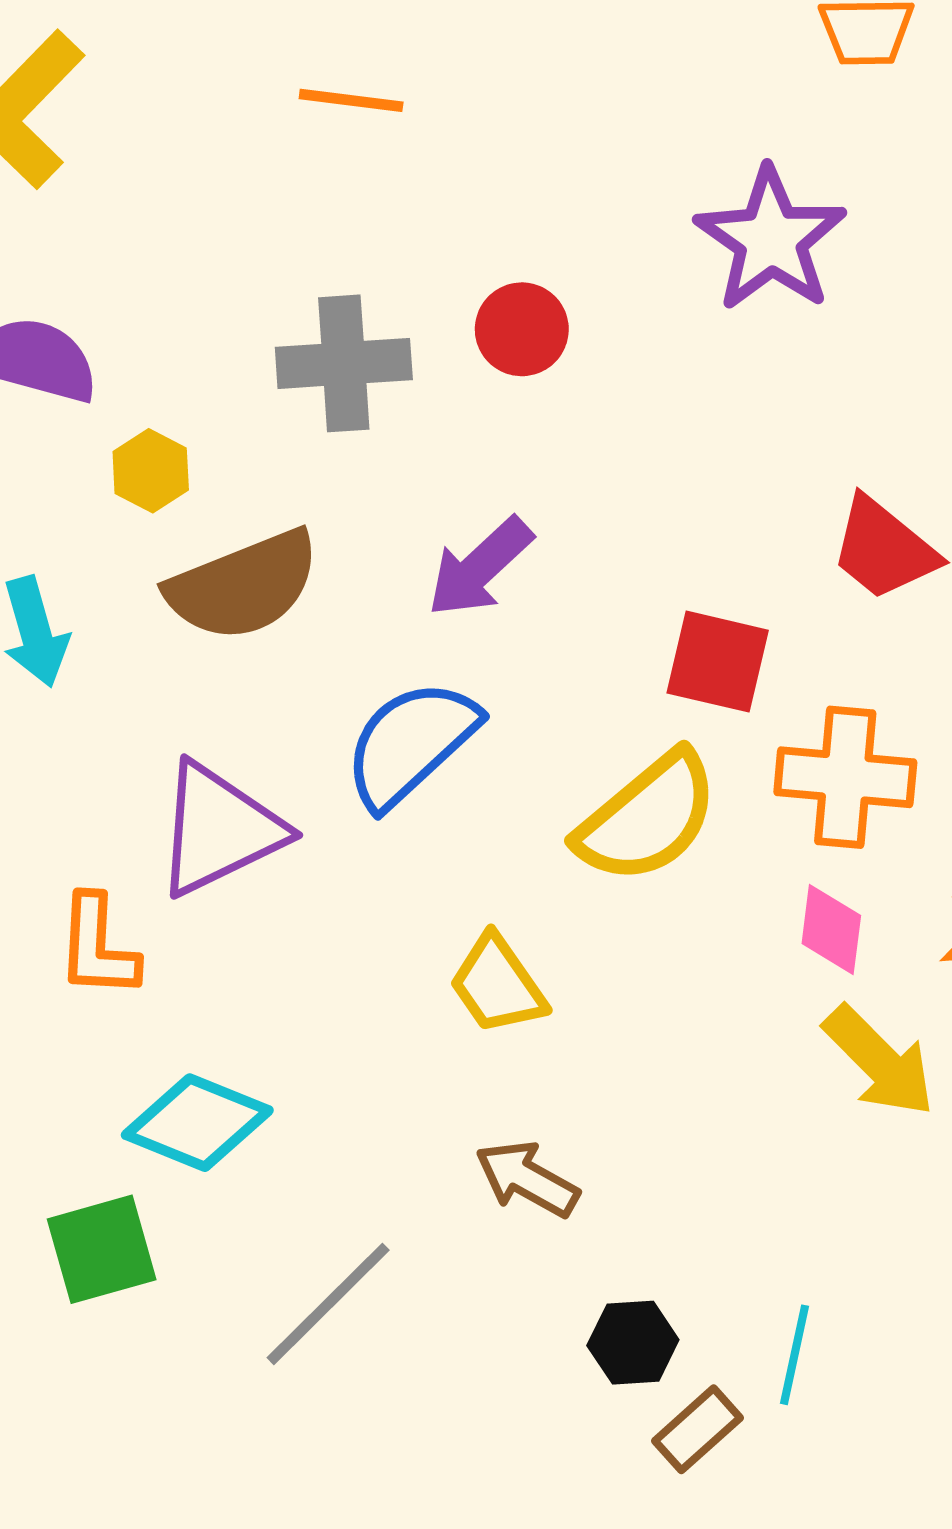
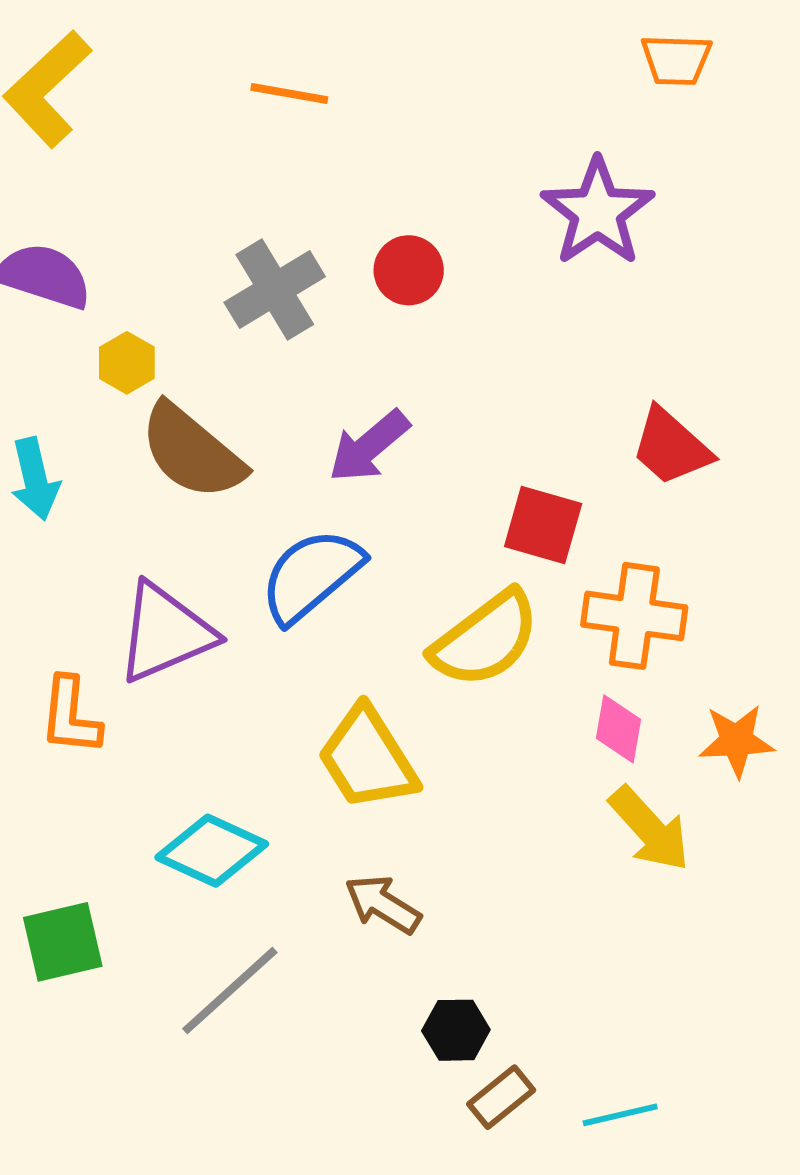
gray cross: (344, 363) -> (275, 290), turned -30
brown semicircle: (243, 586) -> (192, 452), turned 59
yellow trapezoid: (498, 985) -> (368, 758), size x1.4
cyan diamond: (197, 1123) -> (212, 851), moved
cyan line: (794, 1355) -> (620, 1115), moved, turned 62

